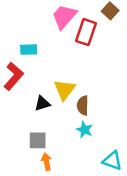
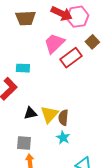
red rectangle: (86, 32) -> (71, 58), turned 30
yellow triangle: (65, 90) -> (49, 114), moved

